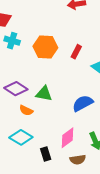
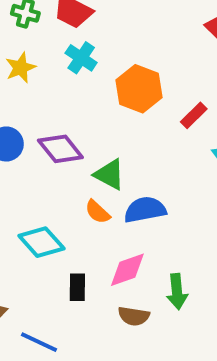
blue semicircle: (83, 103) -> (145, 210), moved
orange semicircle: (26, 110) -> (97, 212), moved

